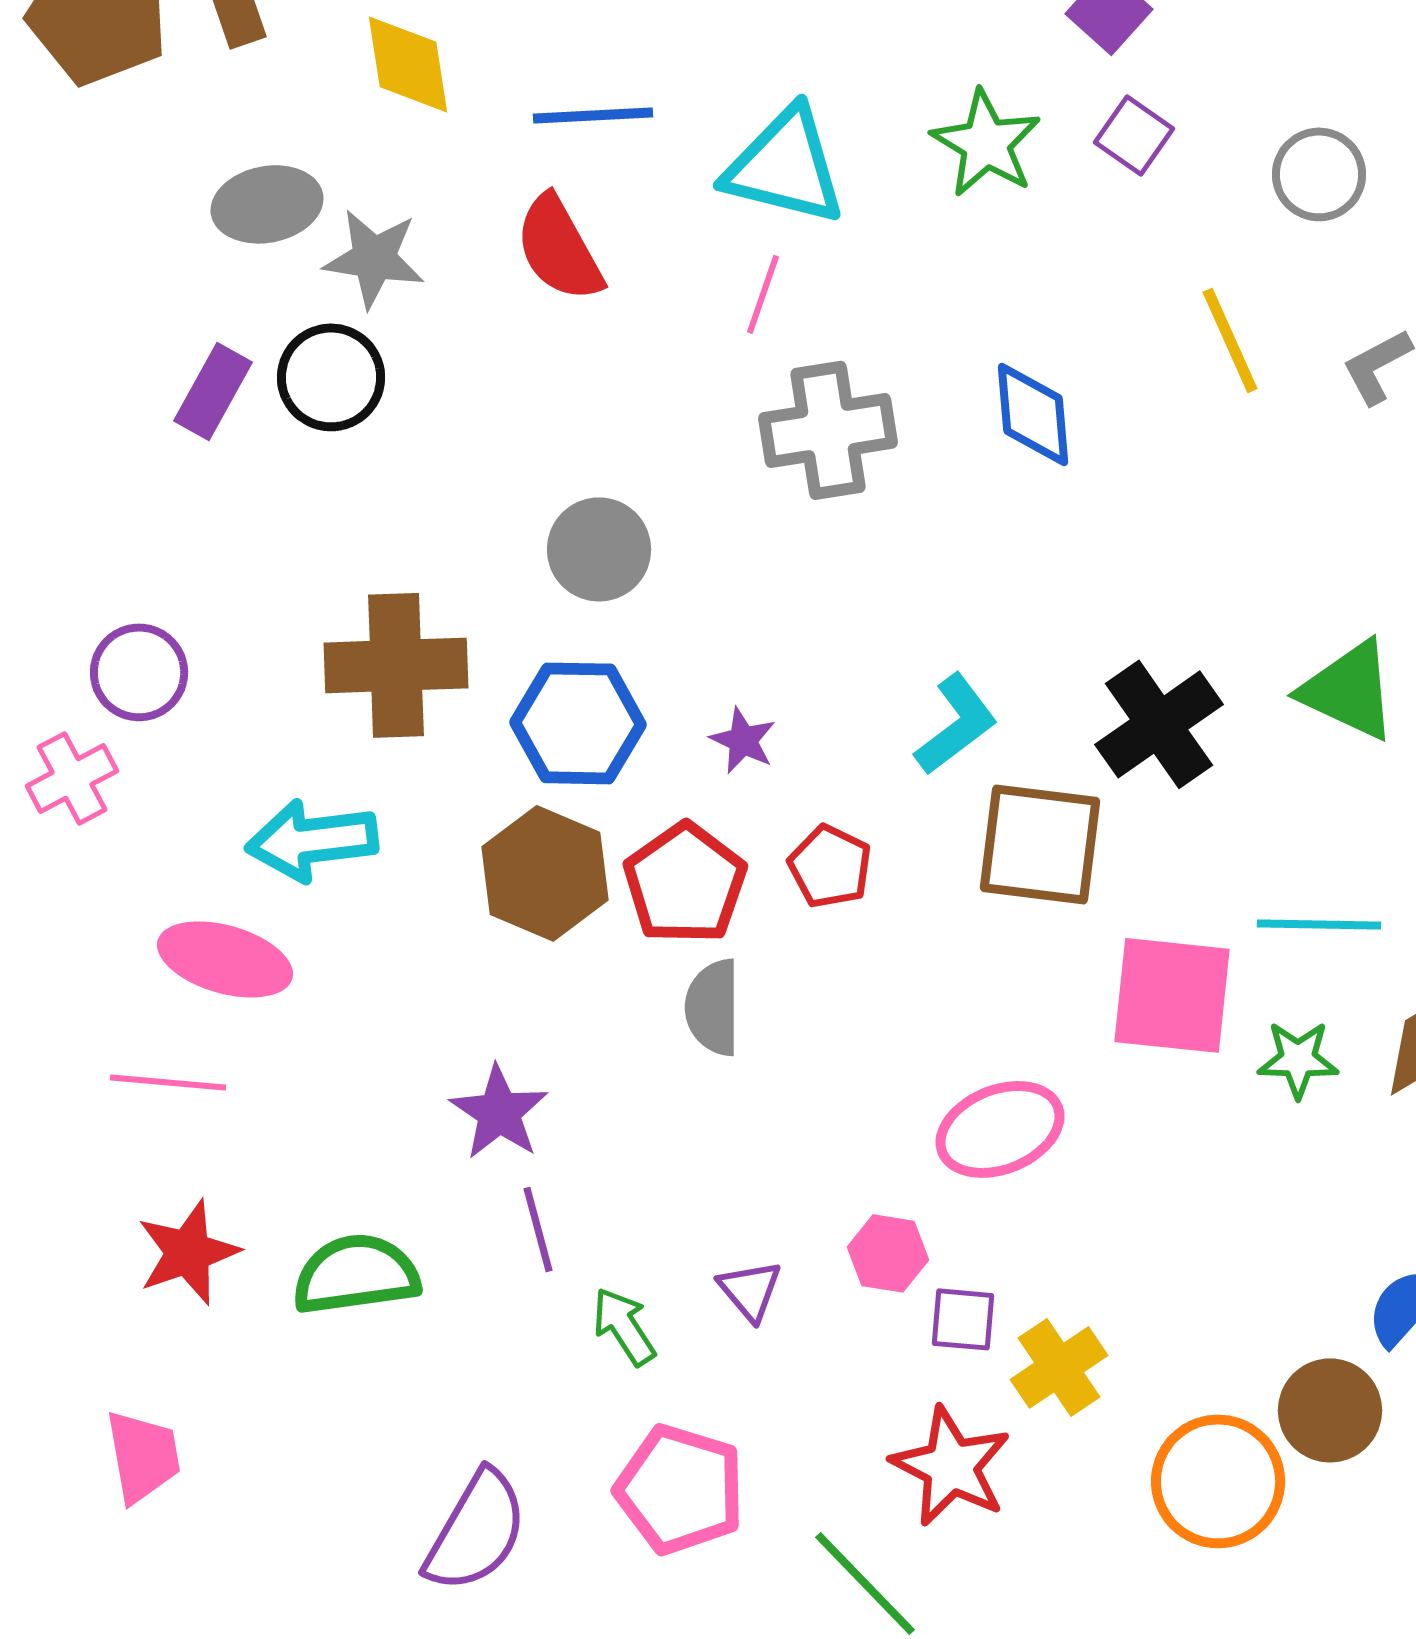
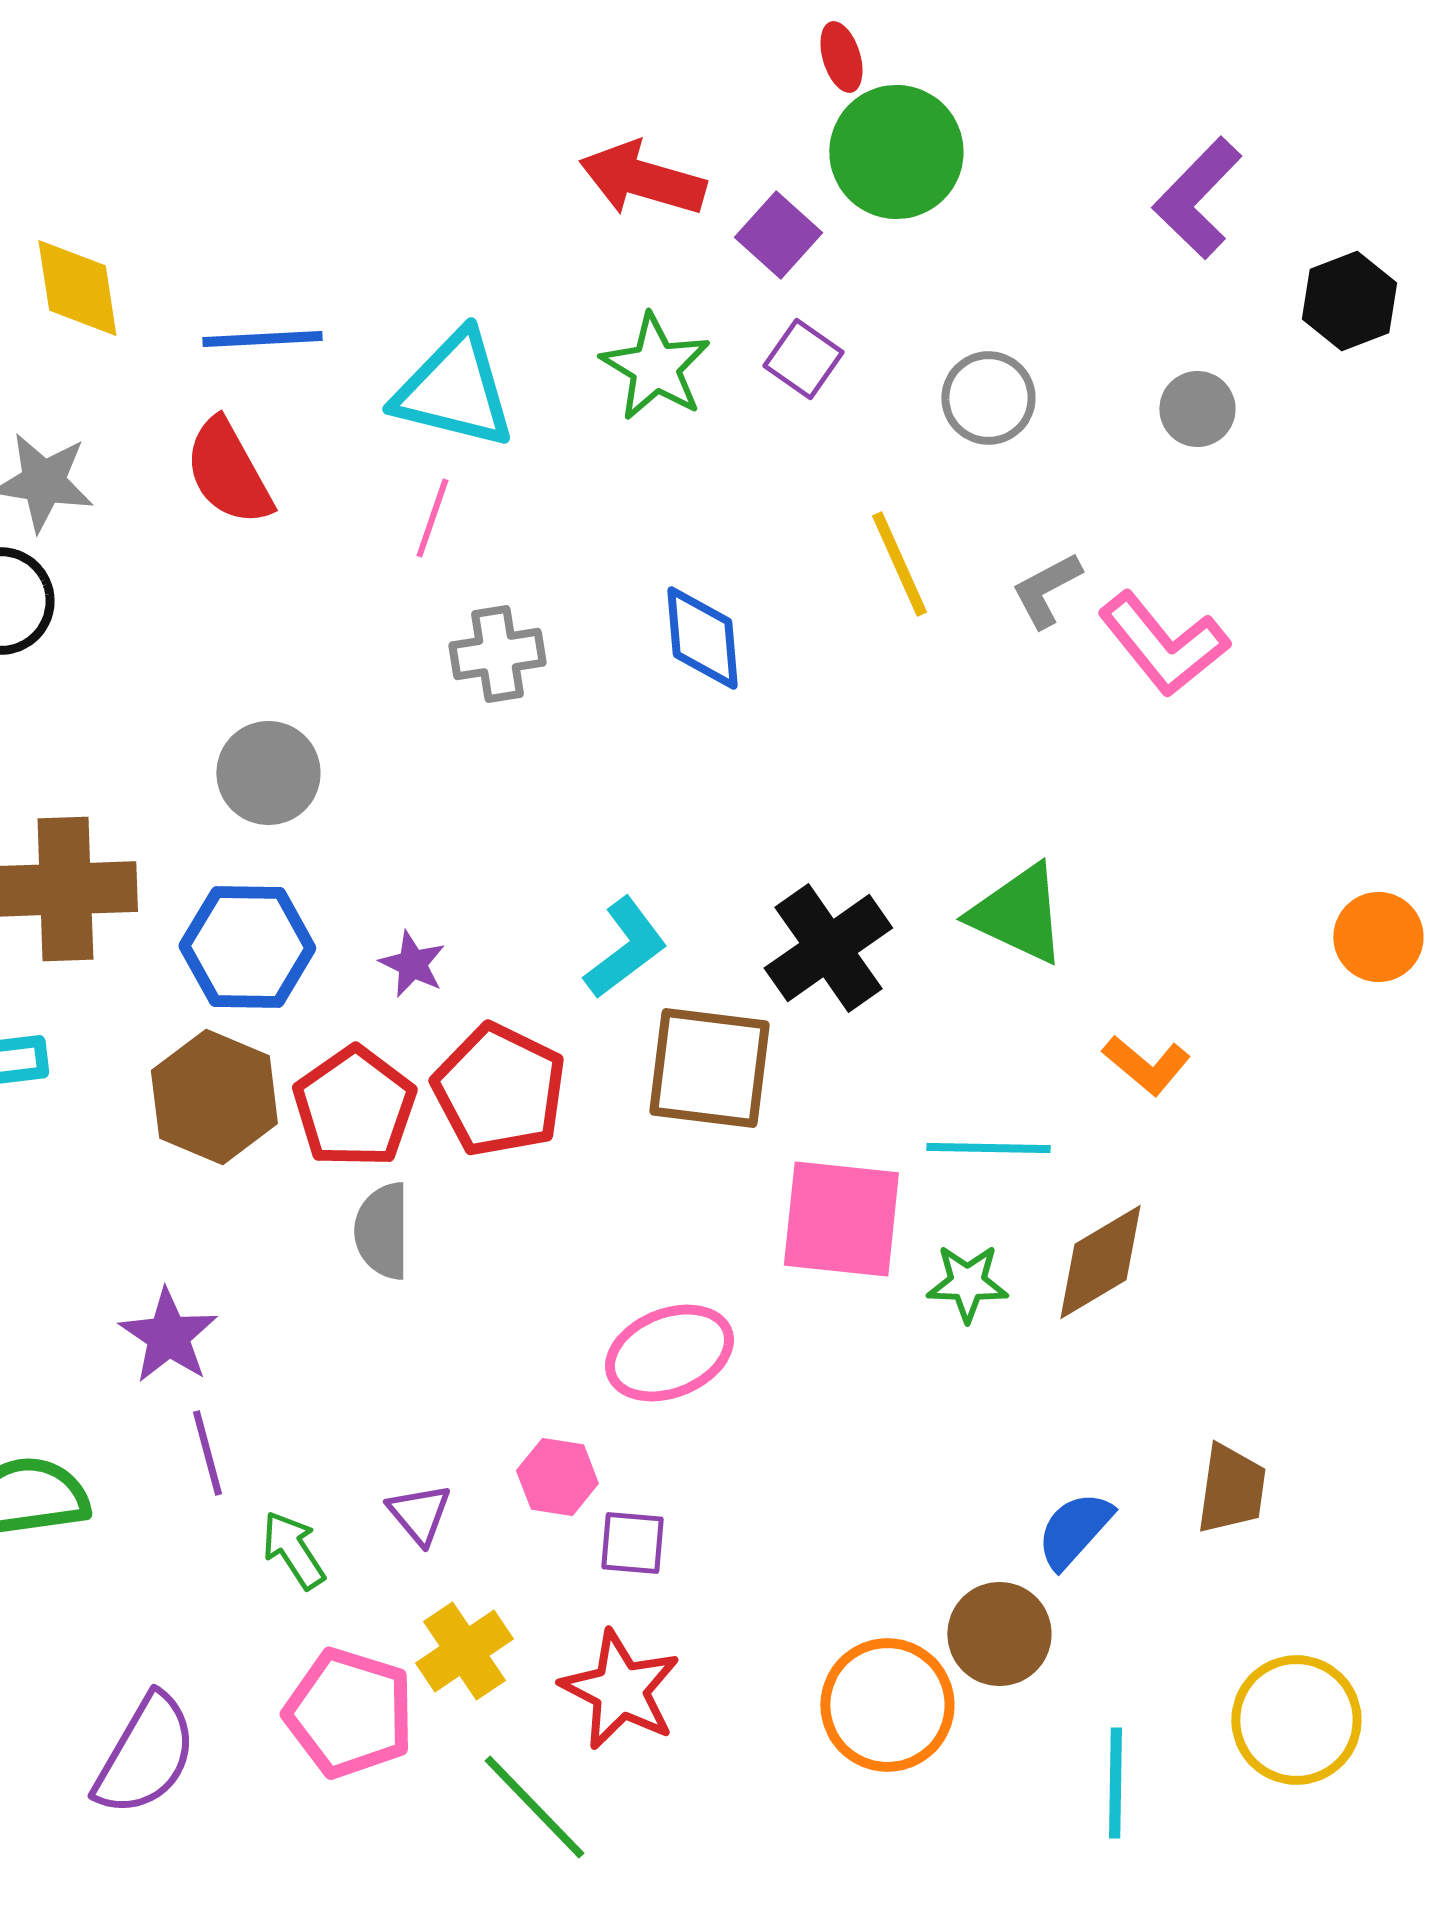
gray cross: (828, 430) -> (497, 654), size x0.7
red pentagon: (830, 866) -> (499, 1090), size x1.6
yellow cross: (1059, 1367) -> (464, 1651), moved

